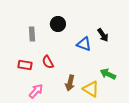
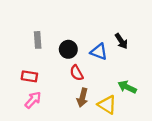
black circle: (58, 24) -> (68, 49), moved
red semicircle: (48, 62) -> (77, 73), moved
pink arrow: (36, 91) -> (33, 100), moved

